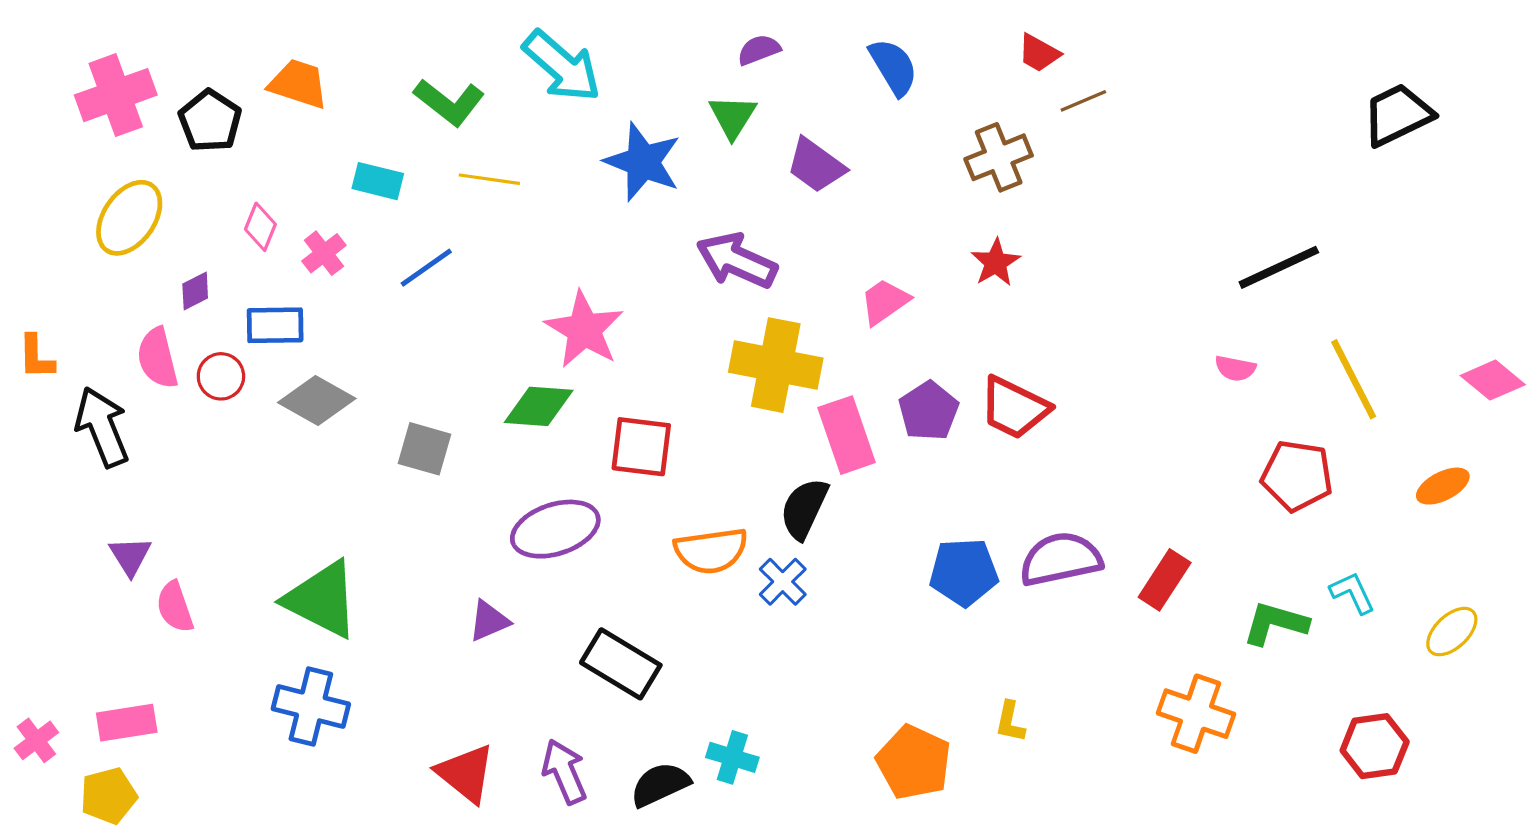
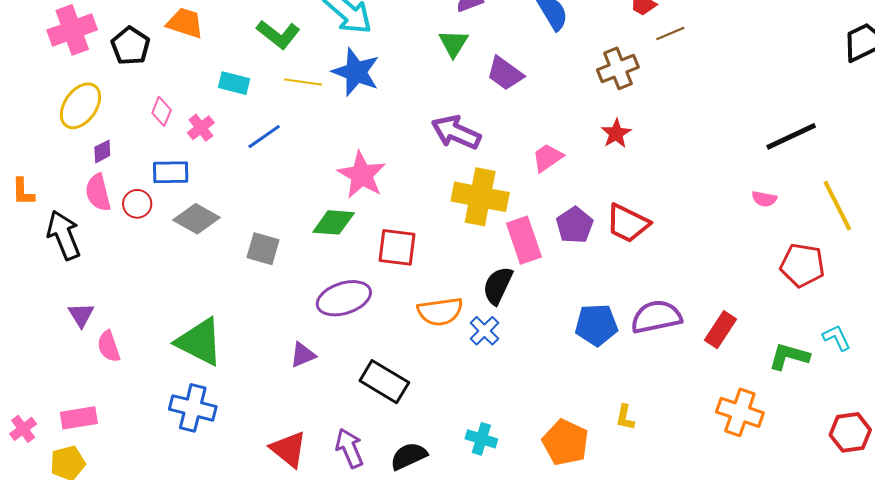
blue star: (643, 162) -> (356, 72), moved
purple diamond: (195, 291) -> (102, 151), moved
cyan cross: (732, 757) -> (481, 439), moved

